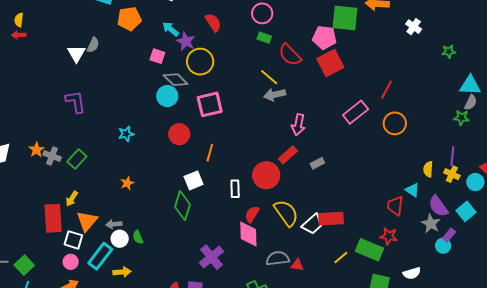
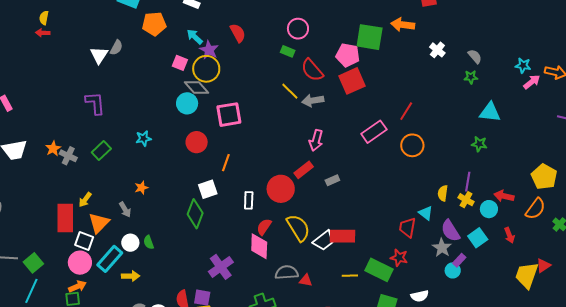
pink circle: (262, 13) -> (298, 29), moved
yellow circle: (200, 62) -> (206, 69), moved
gray arrow: (275, 95) -> (313, 100), moved
gray semicircle: (471, 102) -> (475, 56), moved, turned -70
green rectangle: (77, 159) -> (101, 150), moved
gray arrow: (114, 224) -> (125, 210), moved, turned -119
yellow line: (341, 257) -> (350, 276), turned 35
pink circle: (71, 262) -> (80, 263), size x1.5

